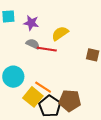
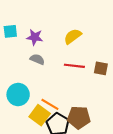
yellow semicircle: (60, 33) -> (73, 36), moved
red line: (47, 49) -> (74, 66), moved

